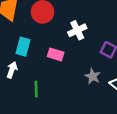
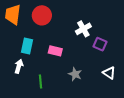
white cross: (77, 30) -> (83, 29), moved
gray star: (93, 76) -> (75, 74), moved

